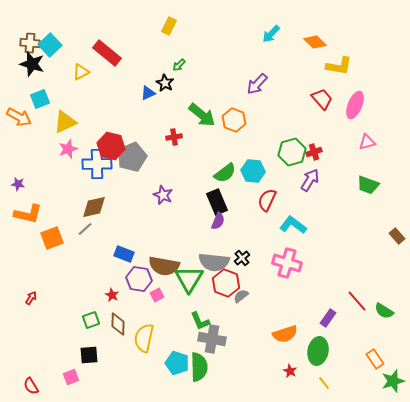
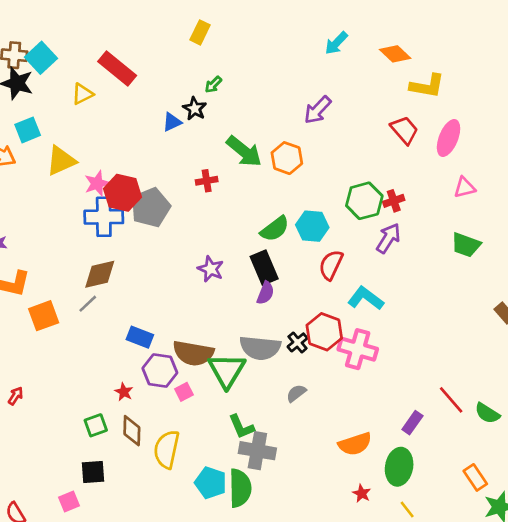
pink star: (68, 149) -> (97, 183), moved
purple star: (163, 195) -> (211, 269), moved
red hexagon: (226, 283) -> (324, 332), moved

